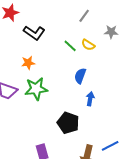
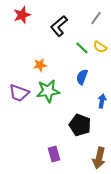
black L-shape: (34, 33) -> (59, 26), moved, turned 105
blue semicircle: (80, 76) -> (82, 77), moved

